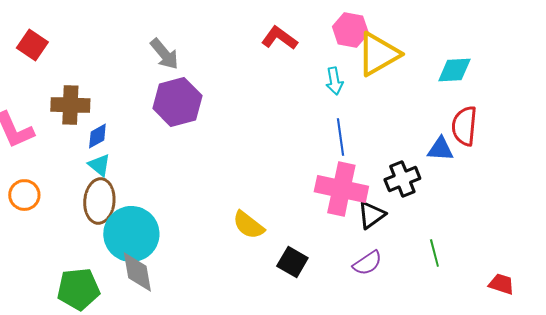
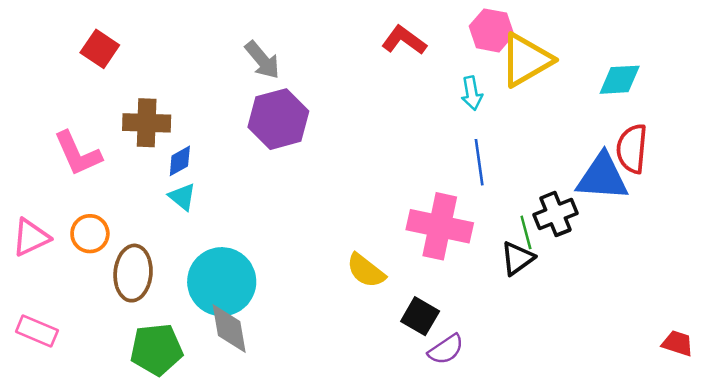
blue triangle: (440, 149) -> (602, 177), size x1.6
pink cross: (341, 189) -> (440, 226), moved
brown ellipse: (99, 201) -> (133, 273), moved
green line: (434, 253) -> (526, 232), moved
purple semicircle: (367, 263) -> (446, 349), moved

